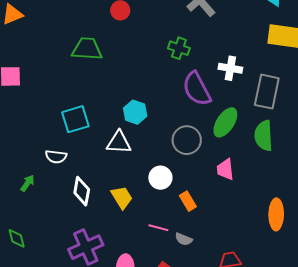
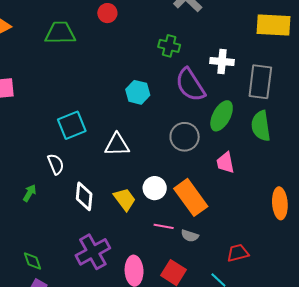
green trapezoid: (87, 49) -> (60, 33), moved
cyan hexagon: (135, 112) -> (138, 92), moved
white semicircle: (56, 157) -> (56, 164), turned -115
white circle: (160, 178) -> (155, 188), moved
orange rectangle: (188, 201) -> (191, 197), size x1.8
green diamond: (17, 238) -> (33, 261), moved

